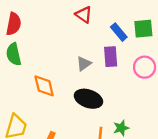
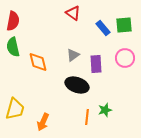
purple rectangle: (111, 57) -> (96, 64), moved
orange diamond: (44, 86) -> (38, 62), moved

